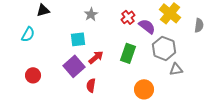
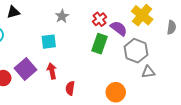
green rectangle: (128, 53) -> (99, 44), moved
red arrow: (96, 57) -> (52, 71), moved, turned -63
purple square: (74, 66) -> (25, 69), moved
red semicircle: (91, 85) -> (70, 88), moved

